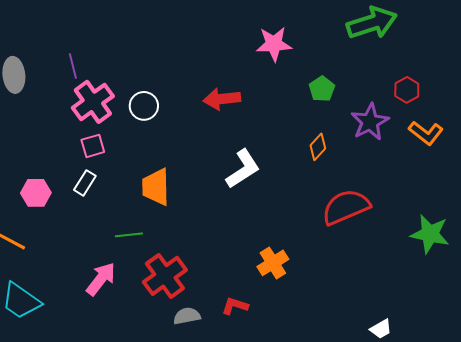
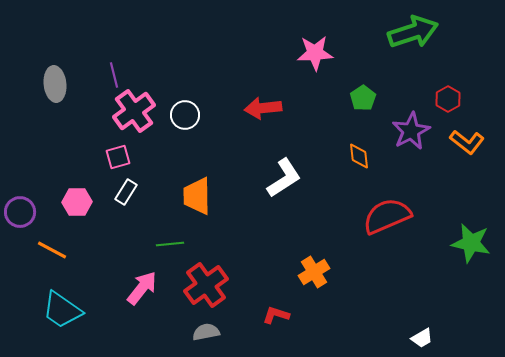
pink square: (93, 146) -> (118, 157), moved
orange diamond: (318, 147) -> (359, 156), turned -48
gray semicircle: (187, 316) -> (206, 332), moved

